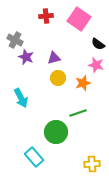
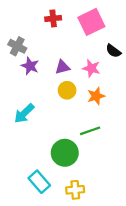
pink square: (79, 19) -> (91, 22), turned 30
pink star: (96, 65) -> (91, 68), moved
cyan arrow: (21, 98) -> (24, 113), turned 72
yellow cross: (92, 164) -> (75, 190), moved

